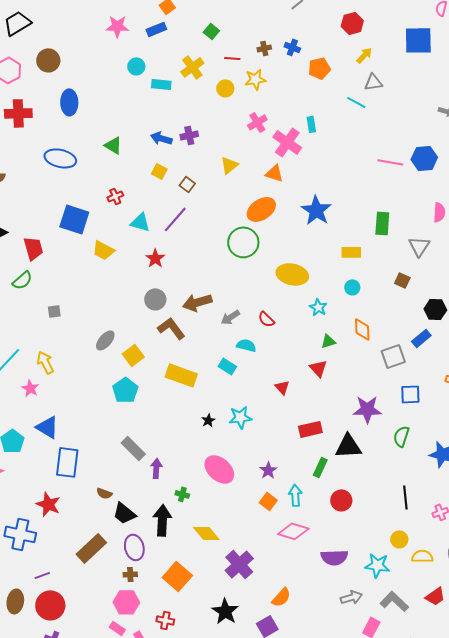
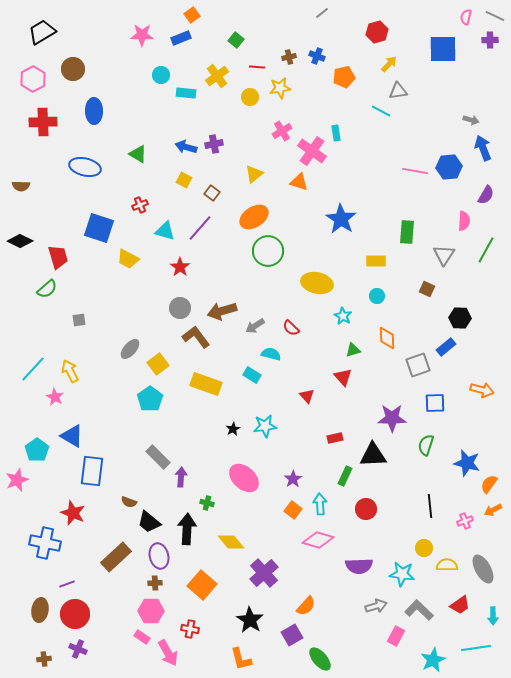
orange ellipse: (261, 209) -> (254, 217), moved
red rectangle: (310, 429) -> (335, 438), size x0.7

